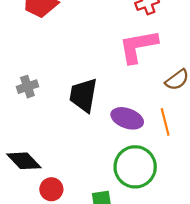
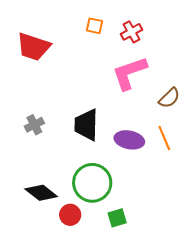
green circle: (135, 167) -> (92, 183), moved

